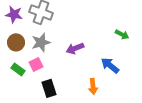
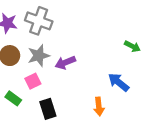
purple arrow: (75, 48) -> (65, 63), moved
green rectangle: (18, 69) -> (13, 98), moved

